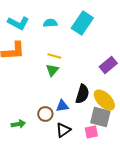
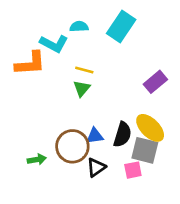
cyan L-shape: (18, 23) -> (54, 44), moved
black semicircle: (82, 94) -> (122, 135), moved
brown circle: (45, 114) -> (72, 146), size x1.6

